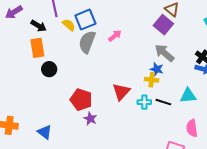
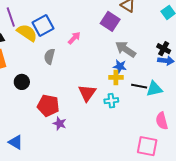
yellow semicircle: (69, 25) -> (27, 33), size x1.5
purple square: (163, 25) -> (110, 21), moved
gray semicircle: (87, 42) -> (49, 56), moved, size x0.7
black circle: (49, 69) -> (22, 82), moved
black line: (163, 102) -> (139, 86), moved

